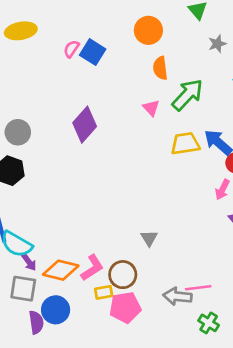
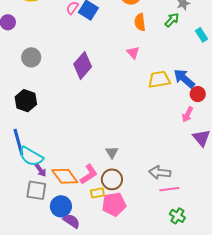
green arrow: (187, 95) -> (172, 20), moved, size x0.6
gray circle: (18, 132) -> (31, 57), moved
gray triangle: (149, 238) -> (112, 152), moved
orange diamond: (61, 270) -> (65, 176), turned 40
gray arrow: (177, 296) -> (160, 173), moved
purple semicircle: (36, 322) -> (72, 221), moved, turned -48

